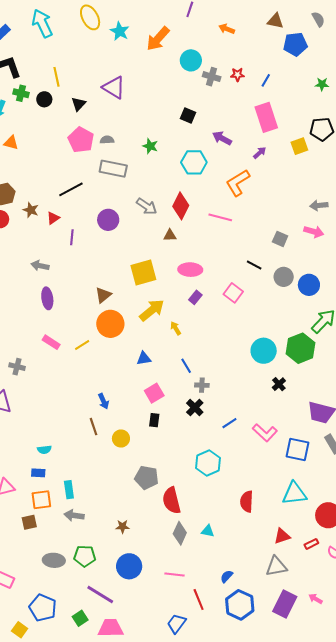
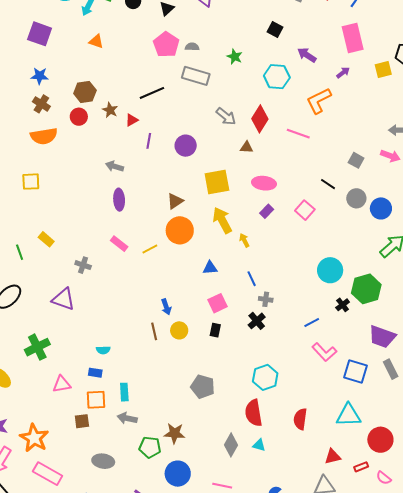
purple circle: (108, 220) -> (186, 146), moved
yellow arrow: (152, 310) -> (222, 220), turned -84
green hexagon: (300, 348) -> (366, 289), moved
blue line: (229, 423) -> (312, 322), moved
yellow circle: (121, 439) -> (179, 330), moved
red semicircle: (172, 501) -> (254, 413), moved
brown star: (123, 527) -> (175, 433), size x1.5
green pentagon: (85, 556) -> (150, 447), moved

